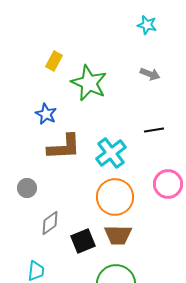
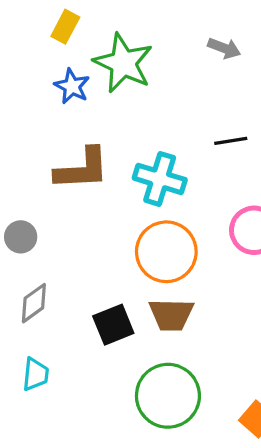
blue star: (46, 114) -> (72, 86), moved
cyan cross: (111, 153) -> (160, 179), turned -36
gray diamond: (50, 223) -> (34, 303), moved

